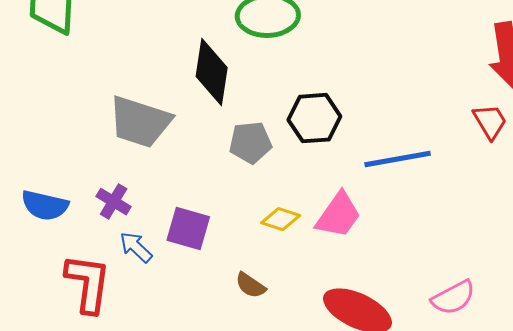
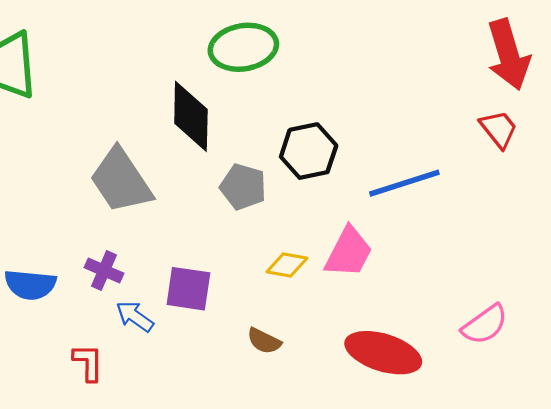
gray trapezoid: (140, 122) -> (121, 181), turned 46
gray pentagon: (250, 143) -> (243, 187), turned 30
red L-shape: (88, 283) -> (88, 362), size x0.6

